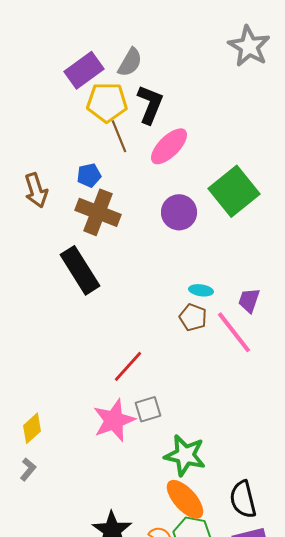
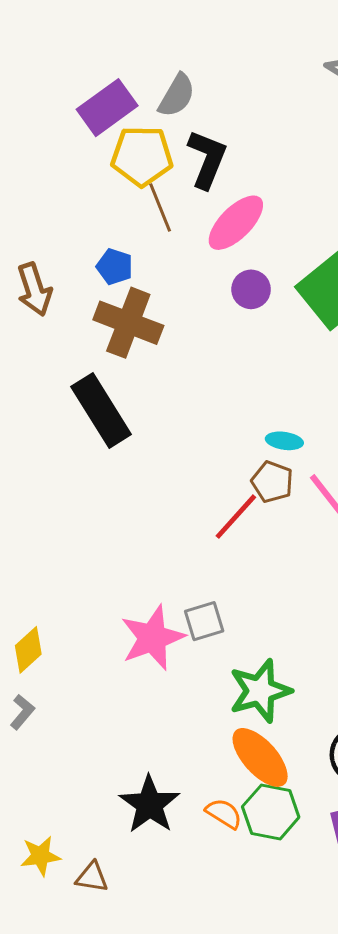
blue pentagon: (89, 175) -> (115, 267), turned 30
purple circle: (179, 212) -> (251, 289), moved, size x0.7
red line: (128, 366) -> (236, 517), moved
green star: (185, 455) -> (260, 691), turned -30

